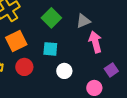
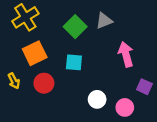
gray triangle: (83, 21) -> (104, 21), moved
purple square: (111, 70) -> (144, 87), turned -32
white circle: (64, 71) -> (97, 99), moved

